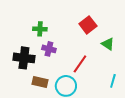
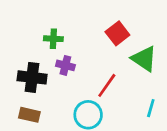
green triangle: (108, 44) -> (144, 59), size x1.5
brown rectangle: (40, 82) -> (29, 115), moved

